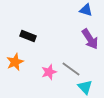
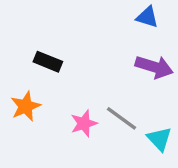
purple arrow: (90, 39) -> (154, 67), turned -40
cyan triangle: (85, 87) -> (159, 139), moved

